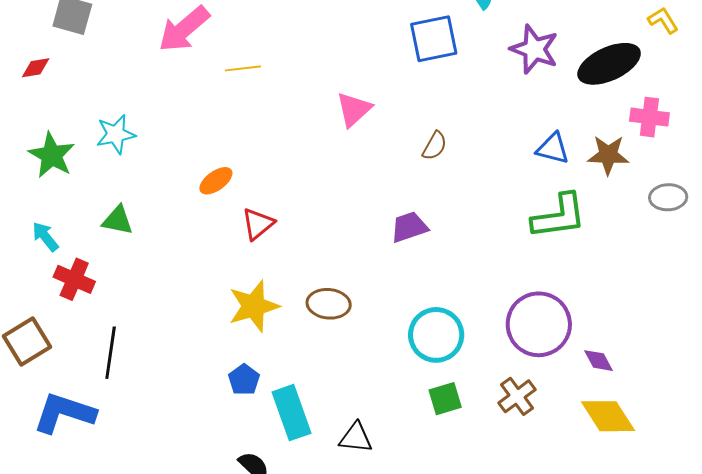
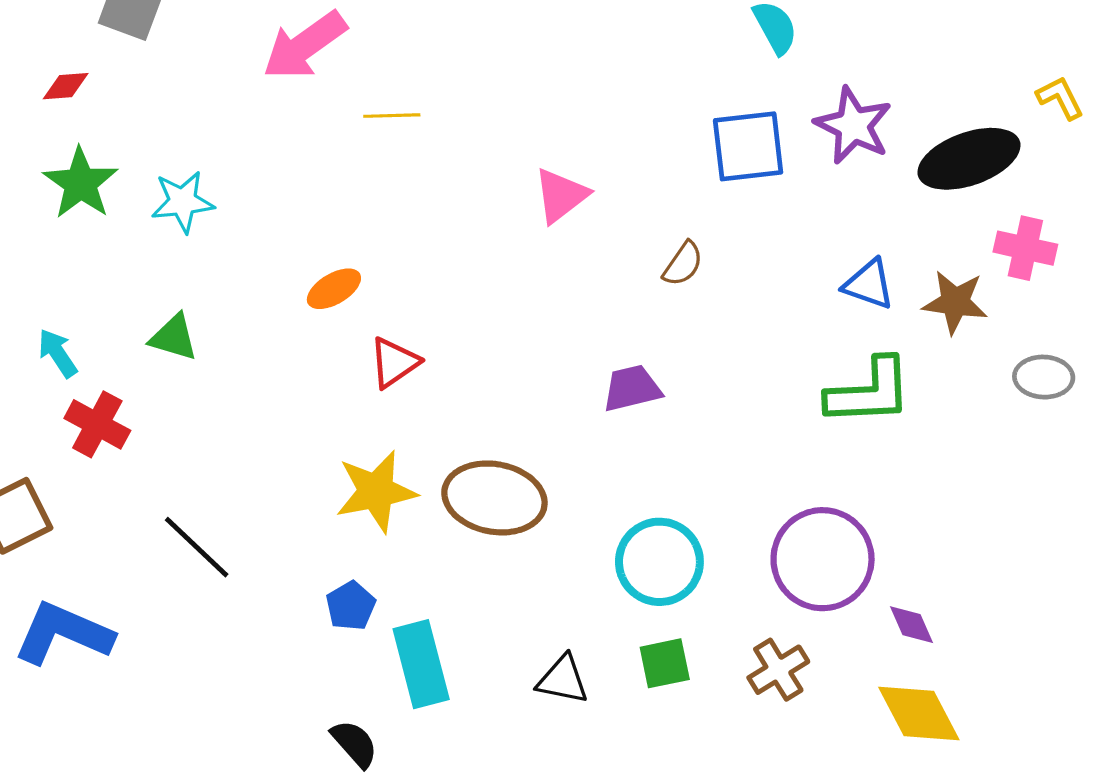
blue square: (434, 39) -> (748, 146), moved
green star: (52, 155) -> (81, 183), moved
brown ellipse: (329, 304) -> (494, 498), size x1.5
black line: (111, 353) -> (197, 547), moved, turned -60
black triangle: (356, 438) -> (563, 680), moved

